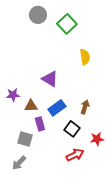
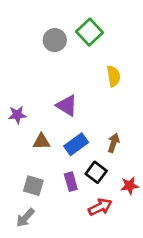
gray circle: (38, 15) -> (55, 40), moved
purple star: (13, 95) -> (17, 115), moved
purple rectangle: (40, 124) -> (71, 182), moved

